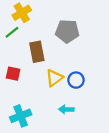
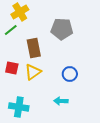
yellow triangle: (54, 78) -> (33, 72), moved
cyan cross: (21, 116) -> (19, 107), turned 30

